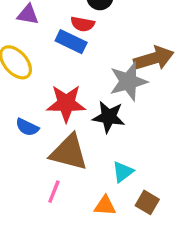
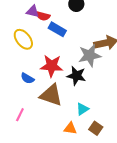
red semicircle: (83, 24) -> (43, 16), moved
pink line: (54, 192) -> (20, 115), moved

